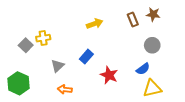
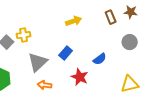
gray triangle: (58, 66) -> (38, 62), size x1.5
blue semicircle: (143, 69) -> (100, 59), moved
red star: (109, 75) -> (80, 77), moved

